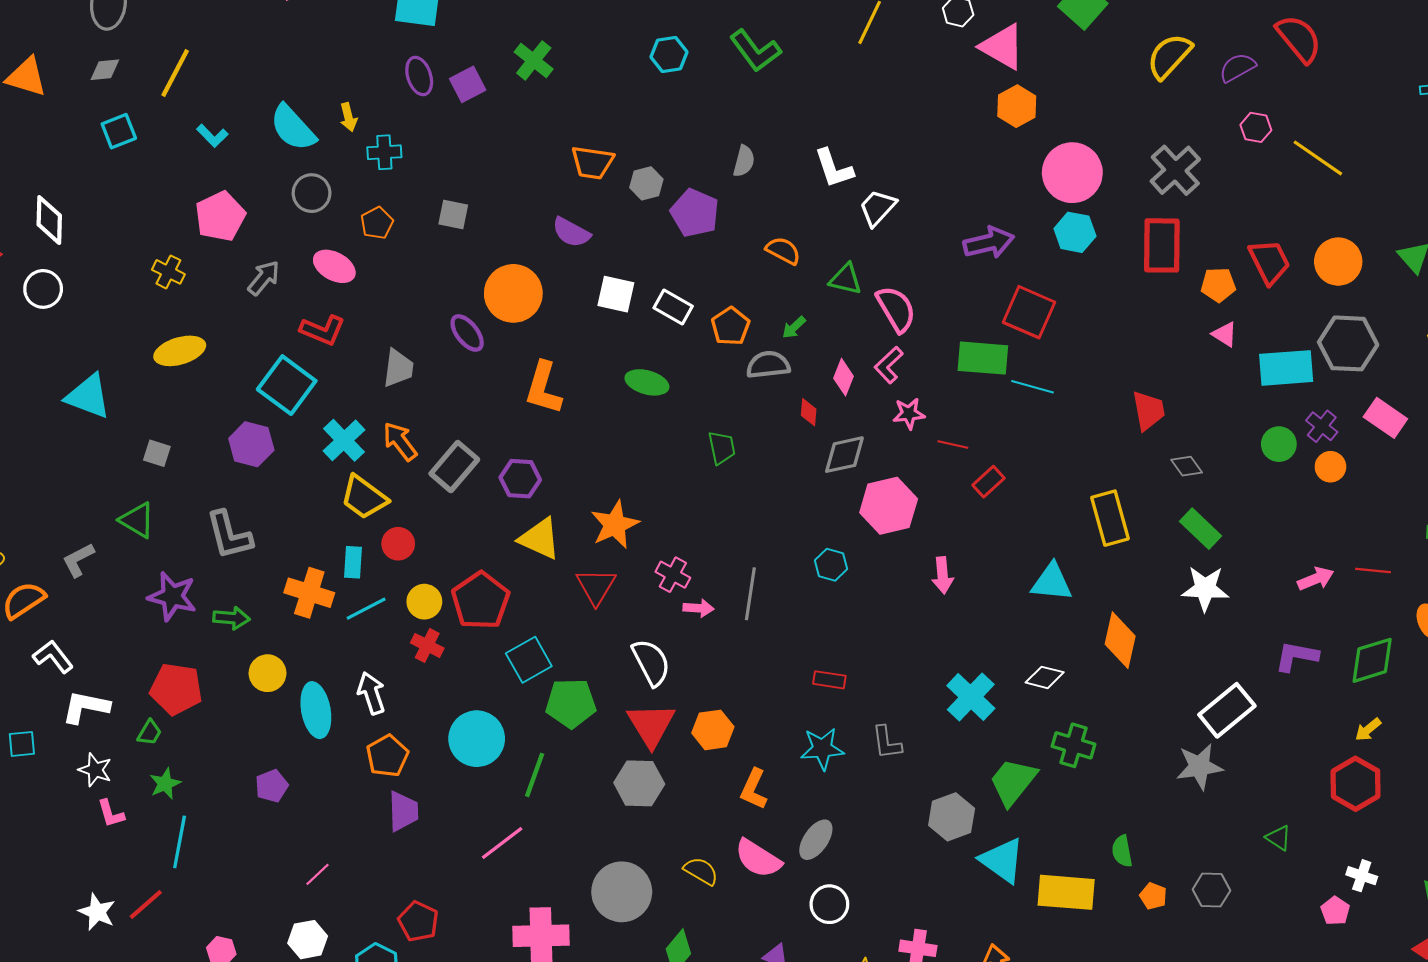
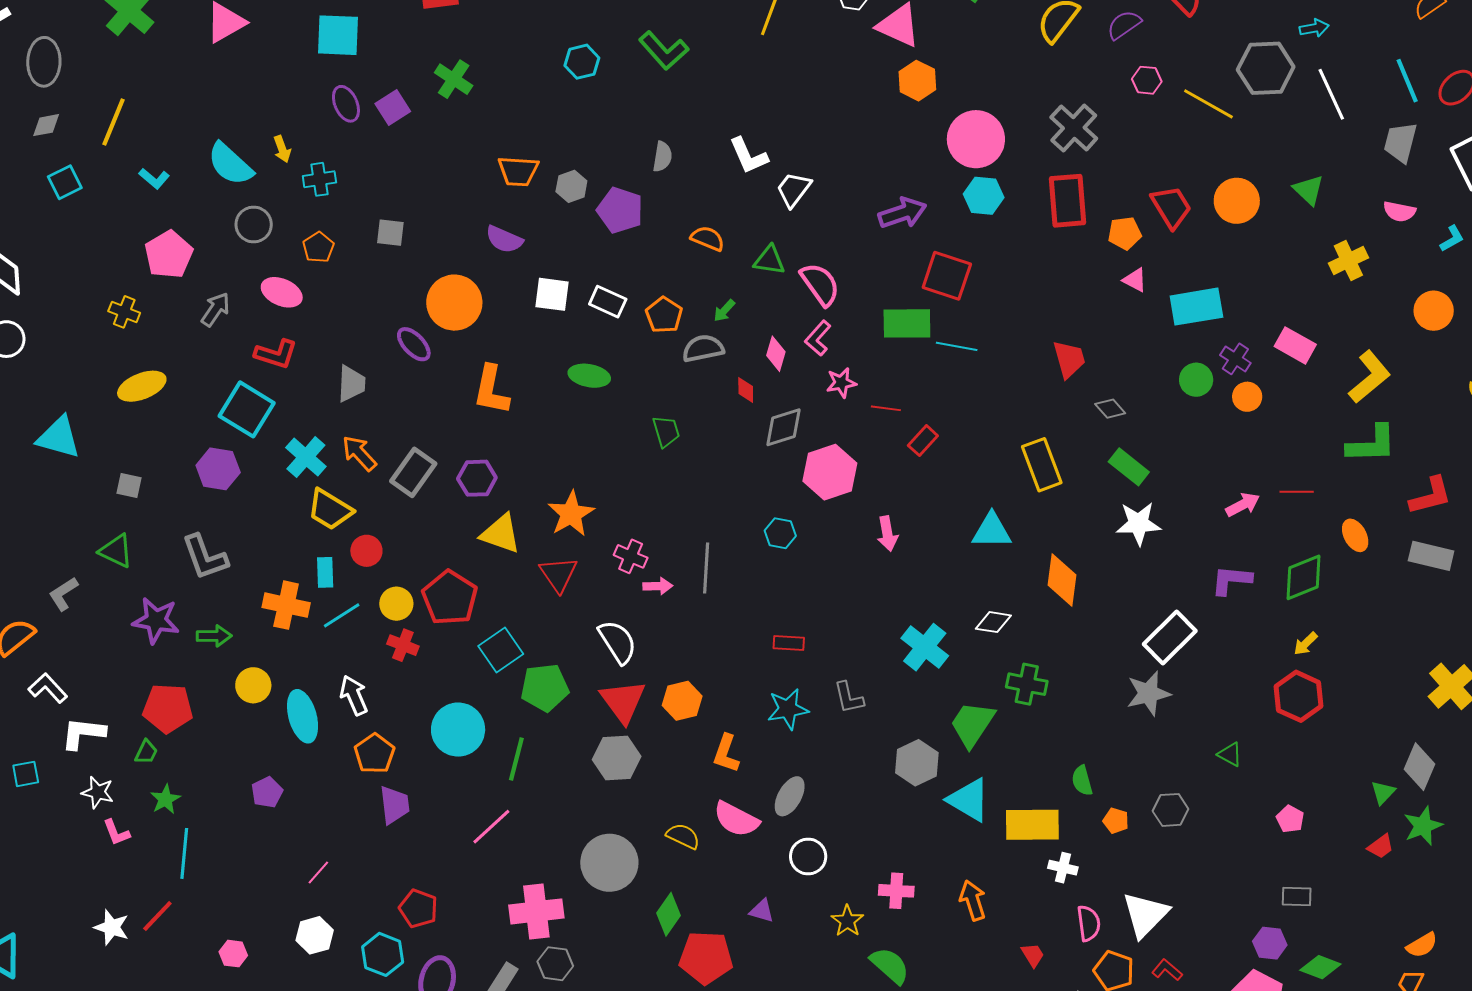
gray hexagon: (1348, 343) -> (1266, 68), moved
white cross: (1362, 876) -> (1063, 868), moved

